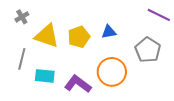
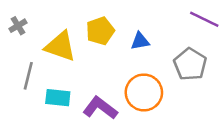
gray cross: (22, 17) -> (18, 26), moved
yellow pentagon: (79, 37) -> (100, 31), moved

